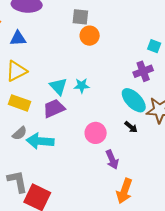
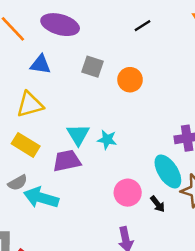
gray square: (80, 17) -> (93, 67), moved
pink circle: (96, 133) -> (128, 193), moved

